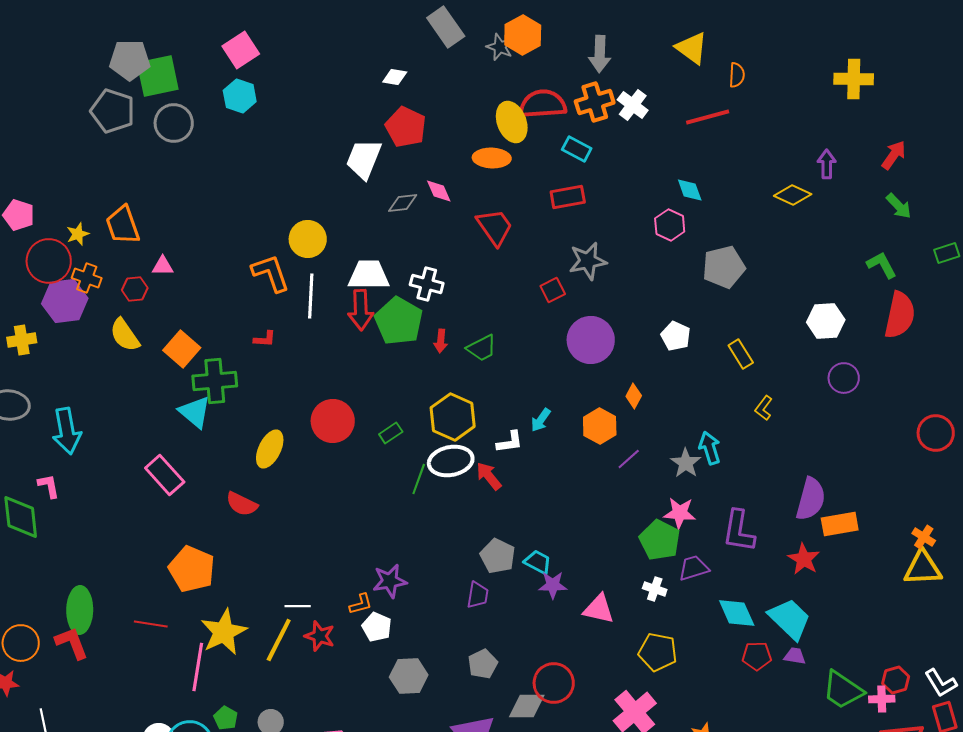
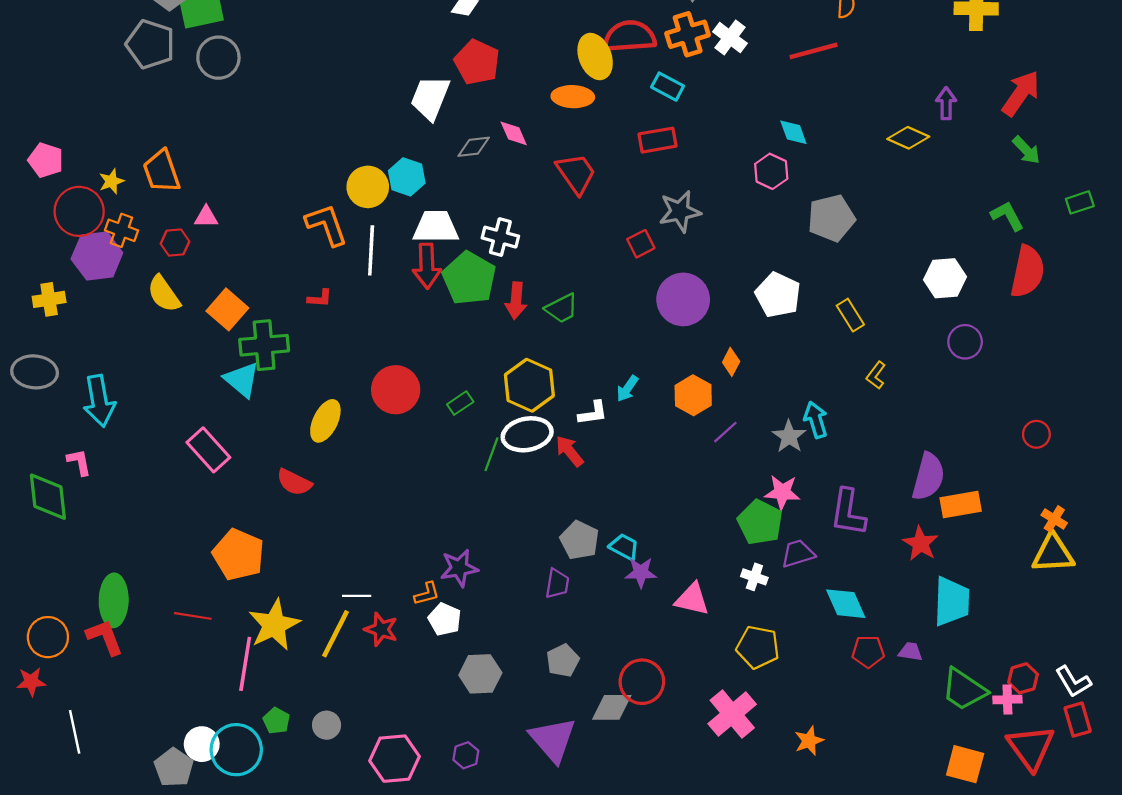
cyan hexagon: (240, 96) -> (407, 177), moved
red arrow: (894, 155) -> (1021, 93), size x1.4
white pentagon: (676, 336) -> (778, 295), size x1.4
red arrow: (441, 341) -> (516, 301), size x1.4
red circle: (936, 433) -> (1036, 434), moved, size x0.7
cyan trapezoid: (790, 619) -> (952, 601), moved, turned 48

